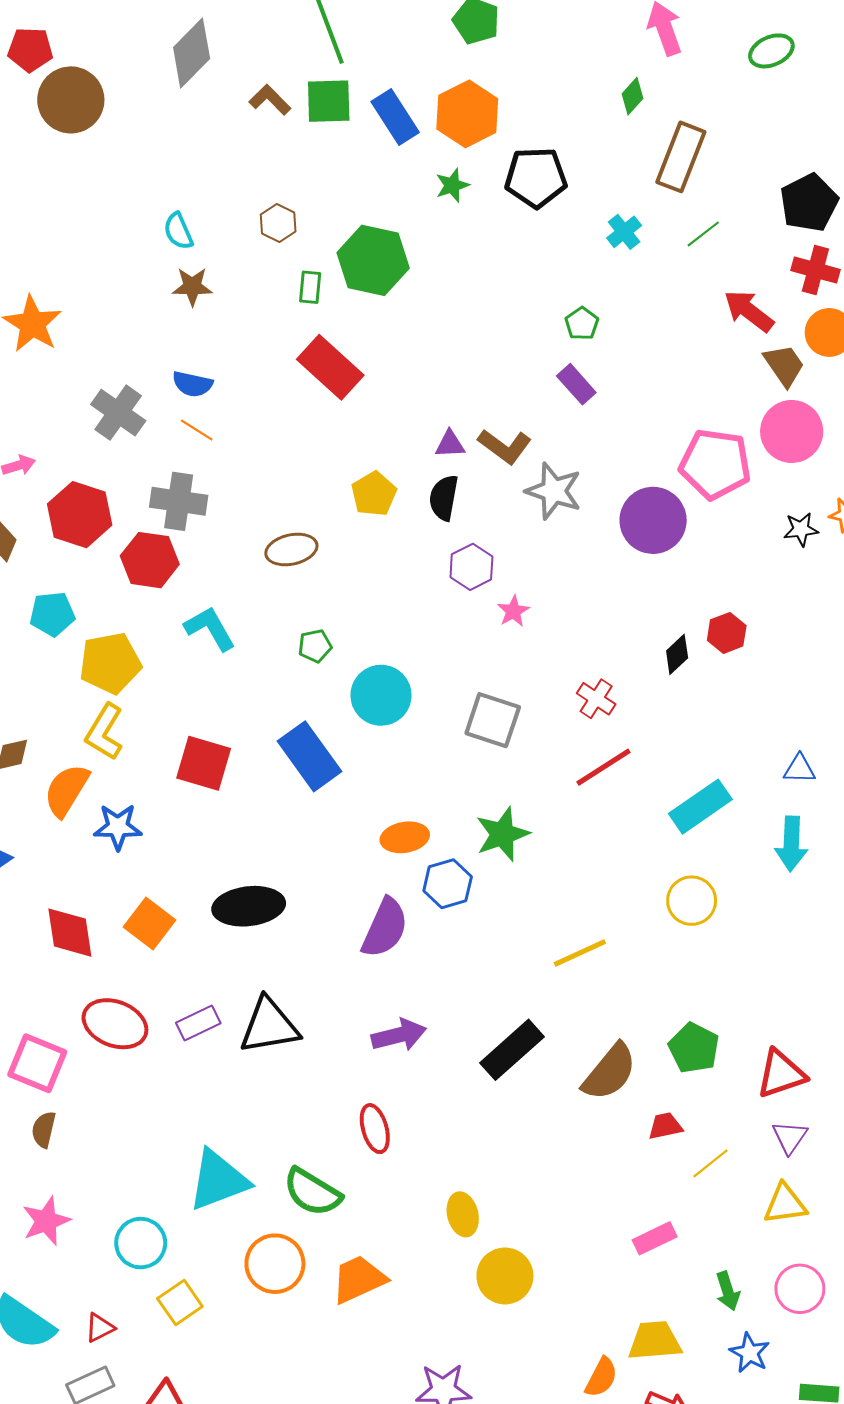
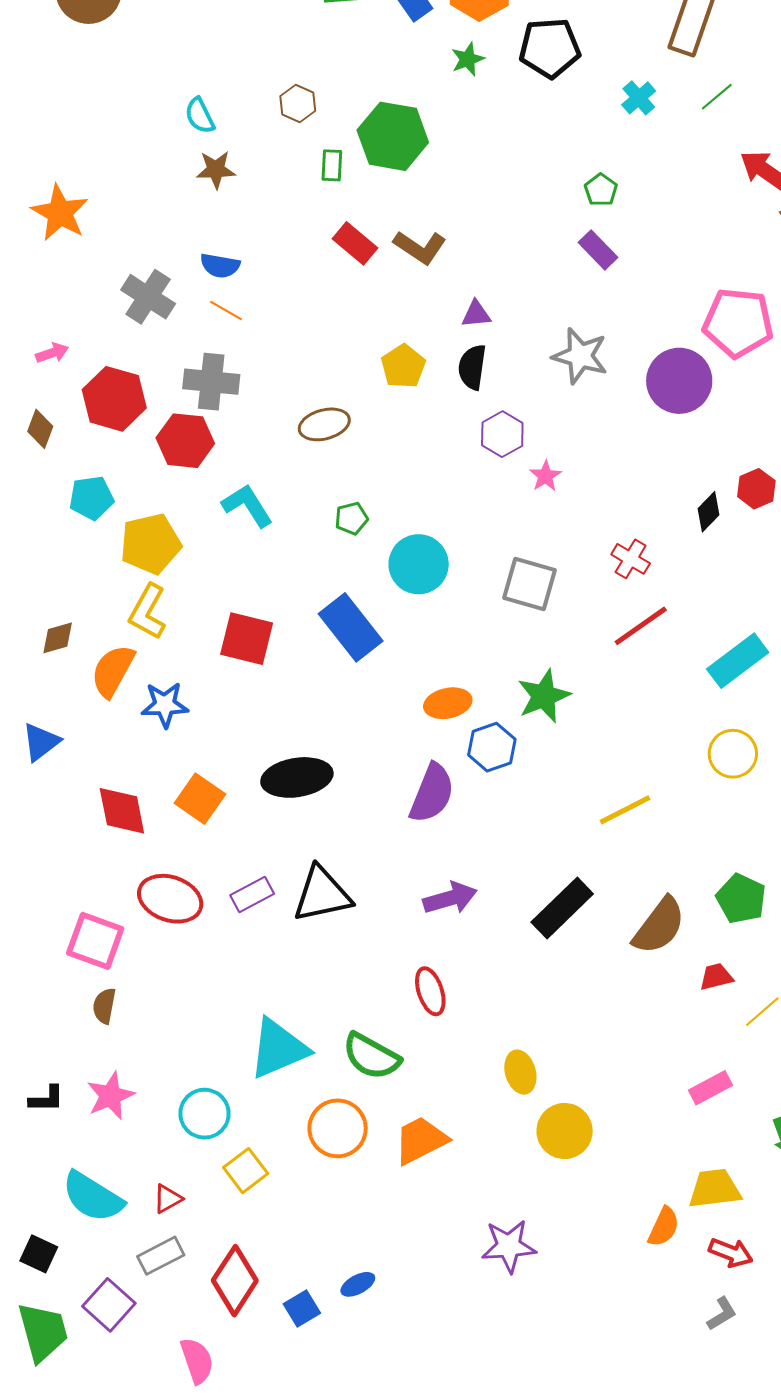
red rectangle: (330, 367) -> (355, 243), size x0.7
brown L-shape: (505, 446) -> (420, 247), moved

